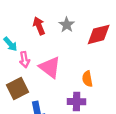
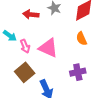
red arrow: (39, 26) -> (31, 14), turned -49
orange semicircle: (87, 79) -> (81, 39), moved

